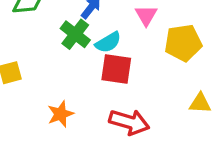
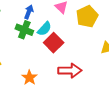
red square: (116, 69) -> (54, 43), turned -36

